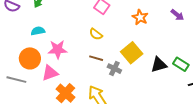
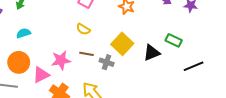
pink star: (58, 49) -> (61, 60), moved
green rectangle: (181, 64) -> (174, 40), moved

